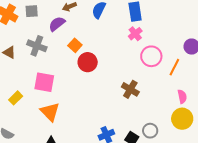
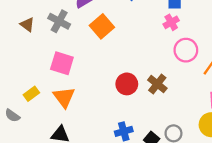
orange square: (75, 45) -> (102, 26), size x1.5
red circle: (88, 62) -> (127, 84), moved
yellow rectangle: (16, 98) -> (31, 94), moved

